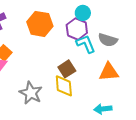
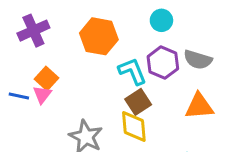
purple hexagon: (77, 29) -> (163, 63), moved
cyan L-shape: (86, 44) -> (132, 71), moved

